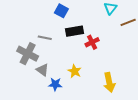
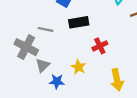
red cross: (92, 42) -> (100, 46), moved
gray triangle: (42, 70) -> (43, 65), turned 40

